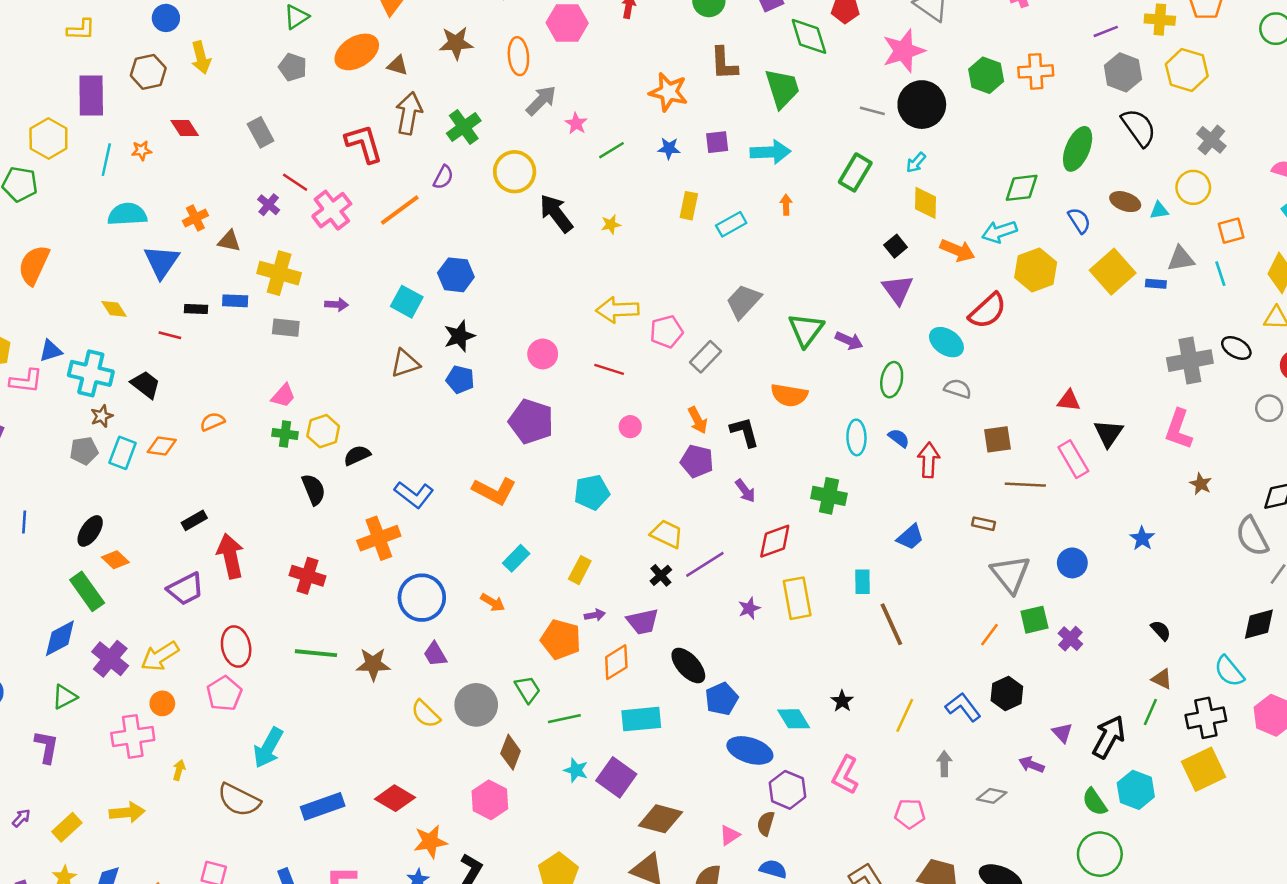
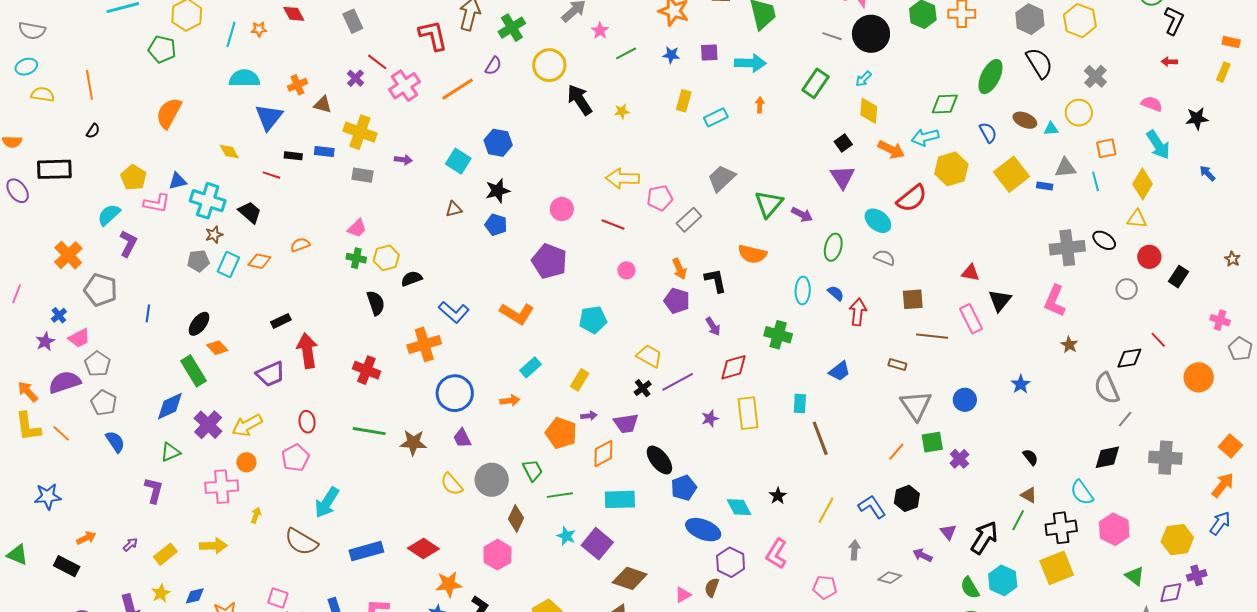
brown triangle: (405, 363) -> (454, 209), size x0.7
orange arrow: (493, 602) -> (510, 401), turned -42
red ellipse: (236, 647) -> (307, 422), size x0.7

